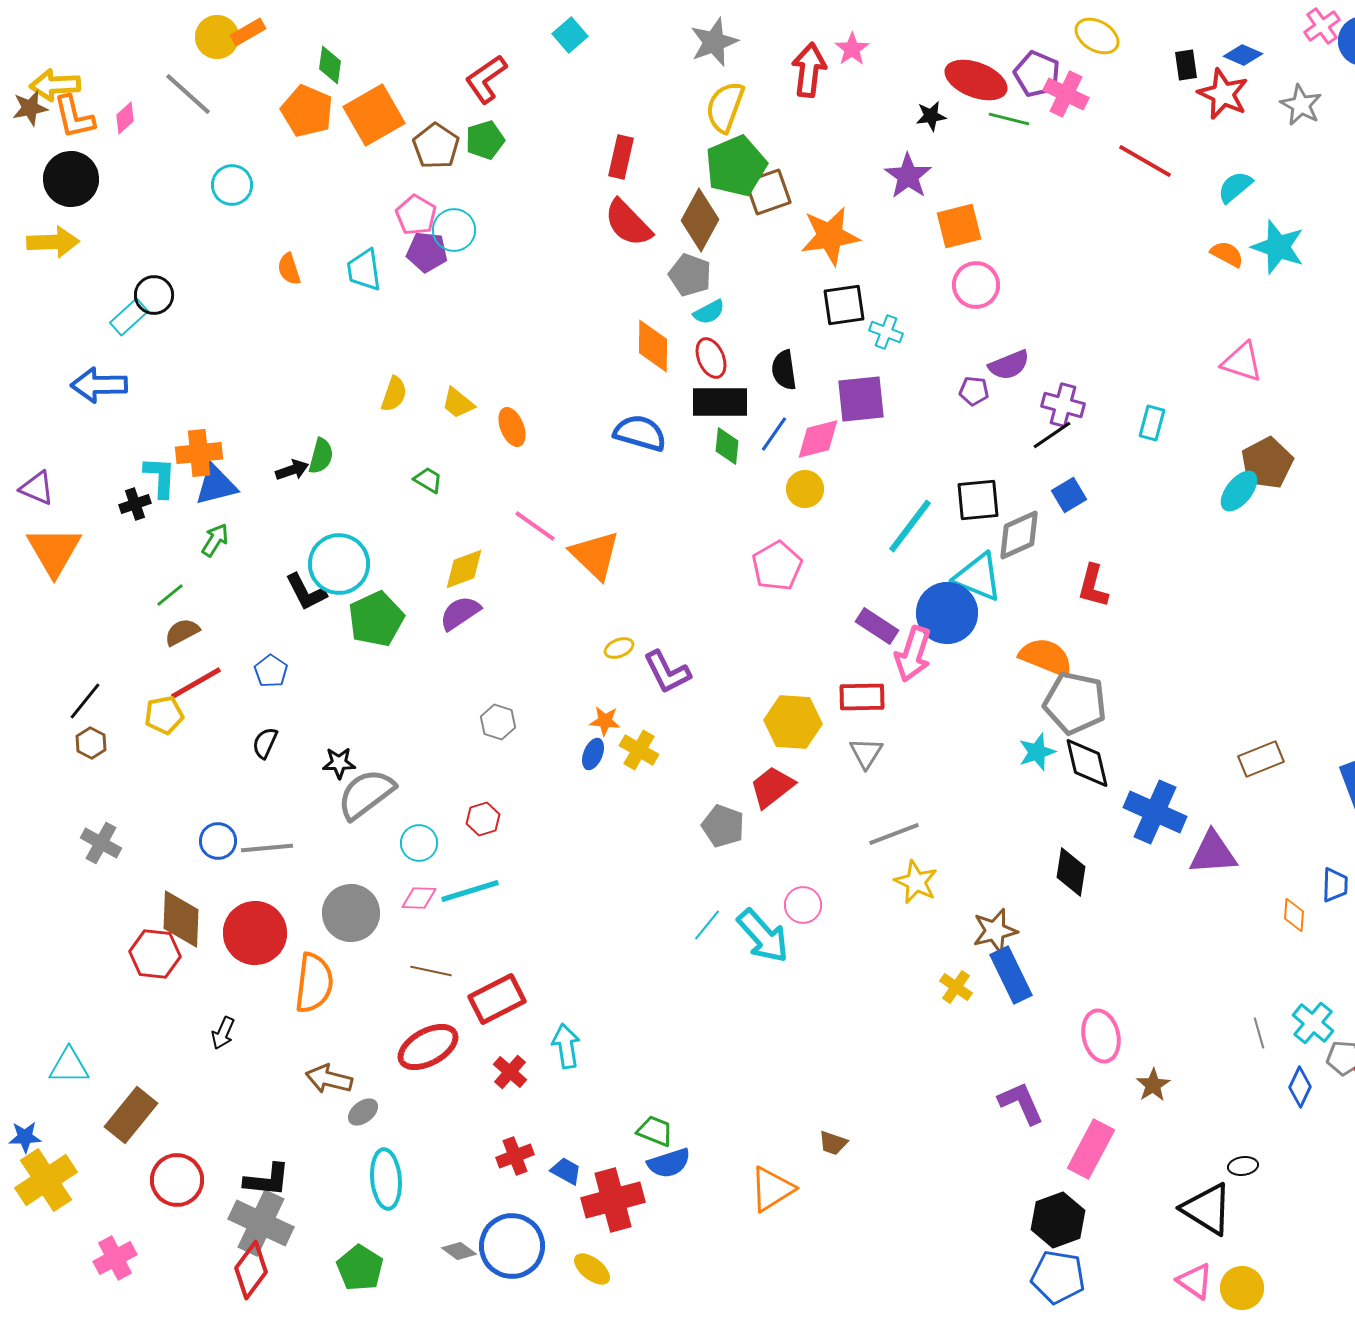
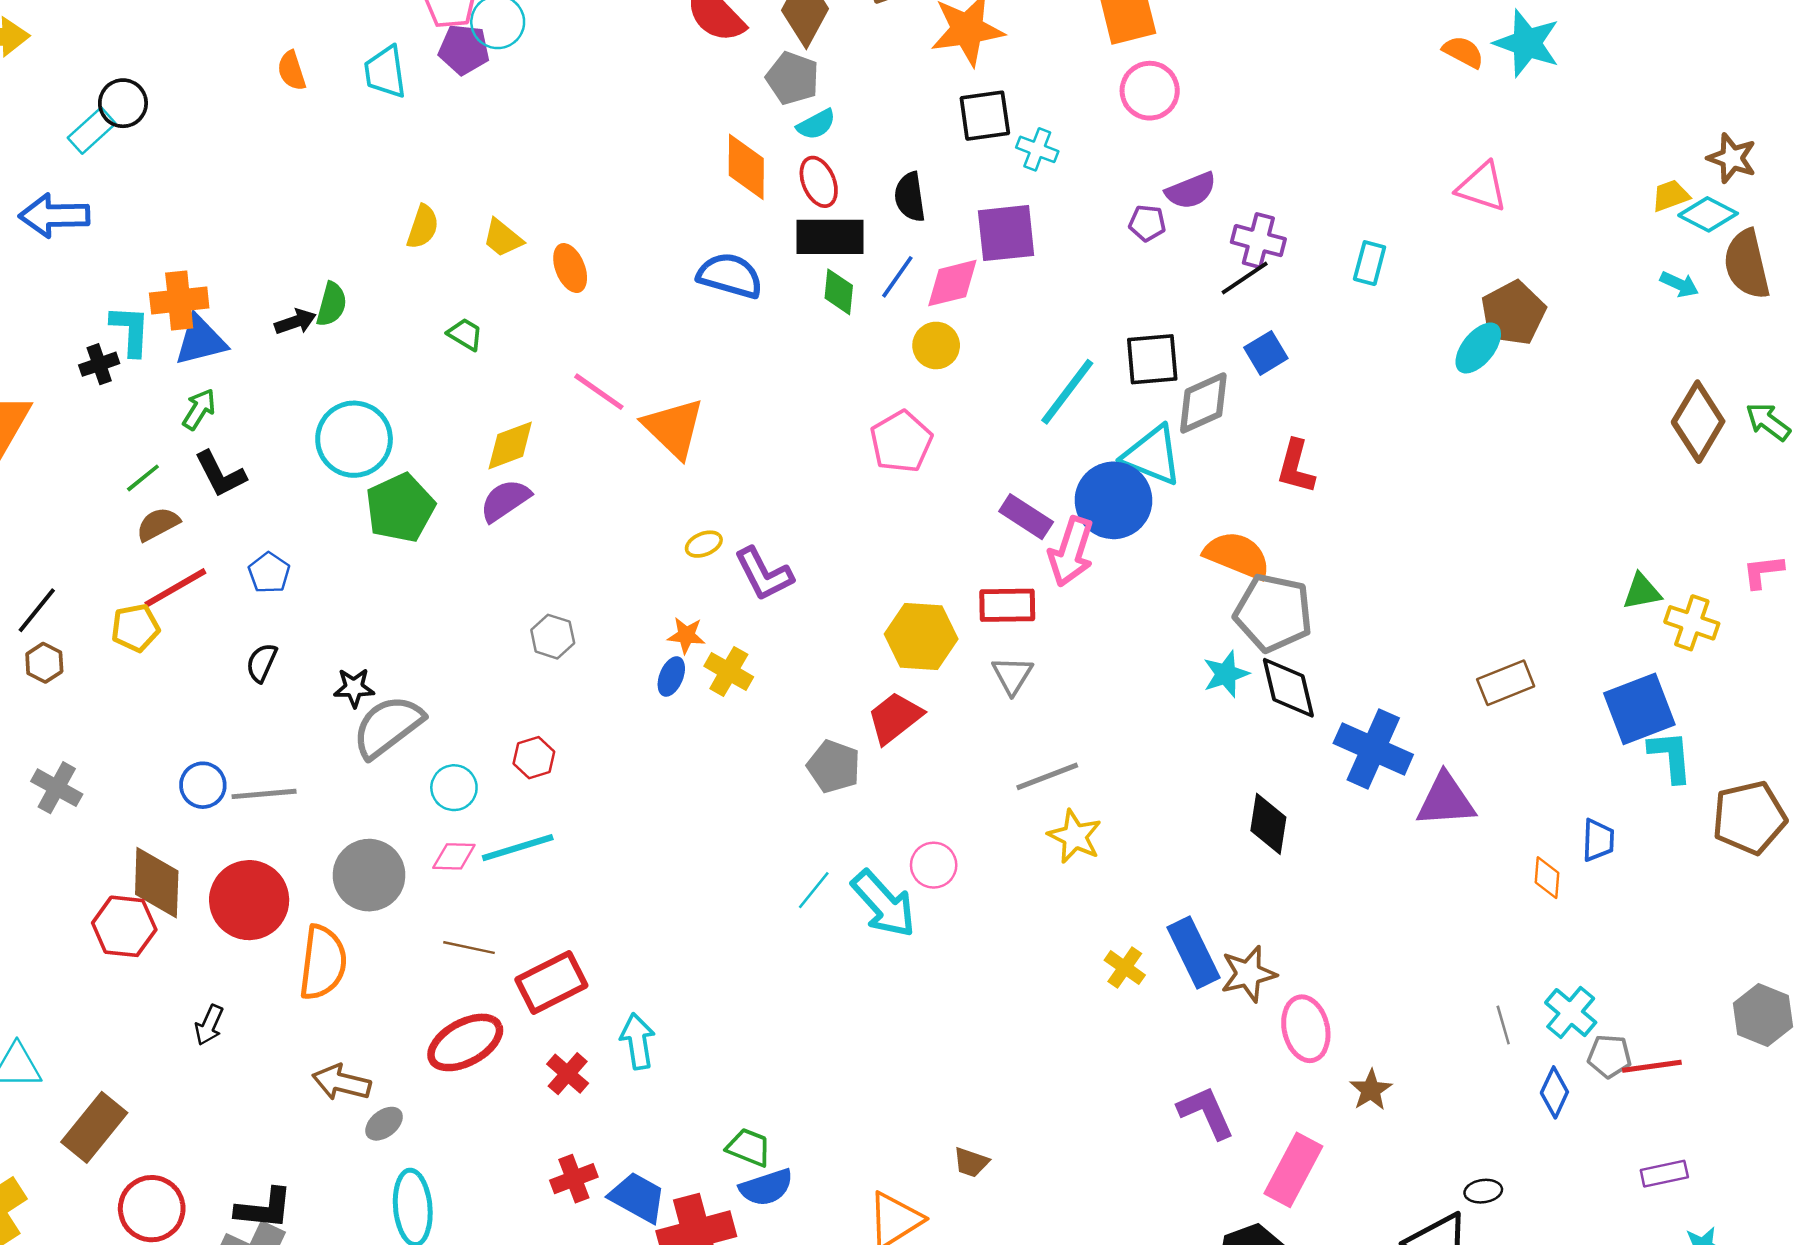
black L-shape: (306, 592) -> (220, 474), moved
brown star: (995, 931) -> (1248, 974), moved
blue trapezoid: (566, 1171) -> (638, 1197), size x1.5

